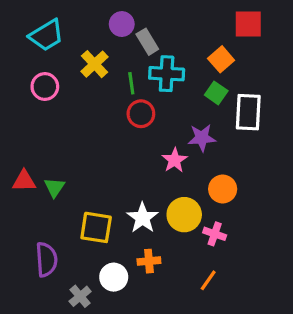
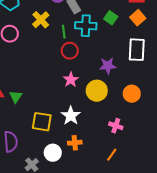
orange square: (221, 59) -> (138, 18), moved
green square: (216, 93) -> (111, 18), moved
pink star: (175, 160) -> (71, 80), moved
orange circle: (223, 189) -> (132, 94), moved
yellow circle: (184, 215) -> (97, 91), moved

